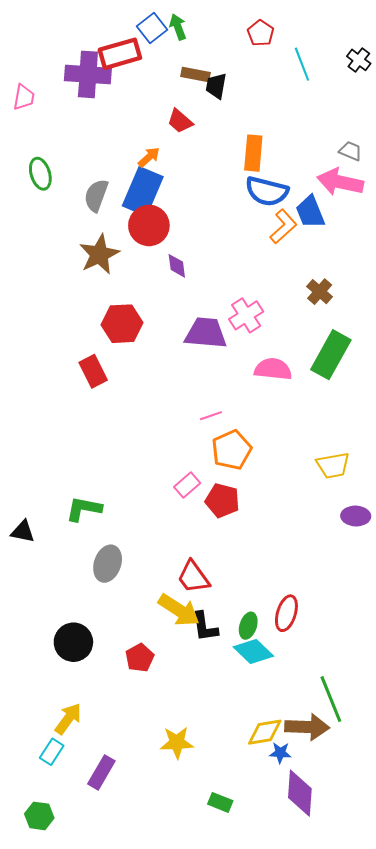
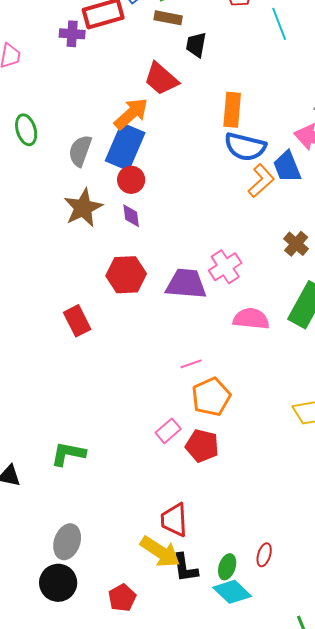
purple cross: (88, 74) -> (72, 34), size x0.6
brown rectangle: (195, 74) -> (168, 18), moved
red trapezoid: (180, 121) -> (161, 79), size x1.4
orange arrow: (149, 157) -> (131, 114), size x1.6
red circle: (149, 225) -> (131, 180), size x0.7
purple diamond: (177, 266) -> (131, 216), moved
red hexagon: (122, 324) -> (126, 275), moved
gray ellipse: (108, 564) -> (67, 542), moved
red trapezoid: (193, 577) -> (174, 520), turned 33
red ellipse: (286, 613) -> (264, 555), size x0.7

